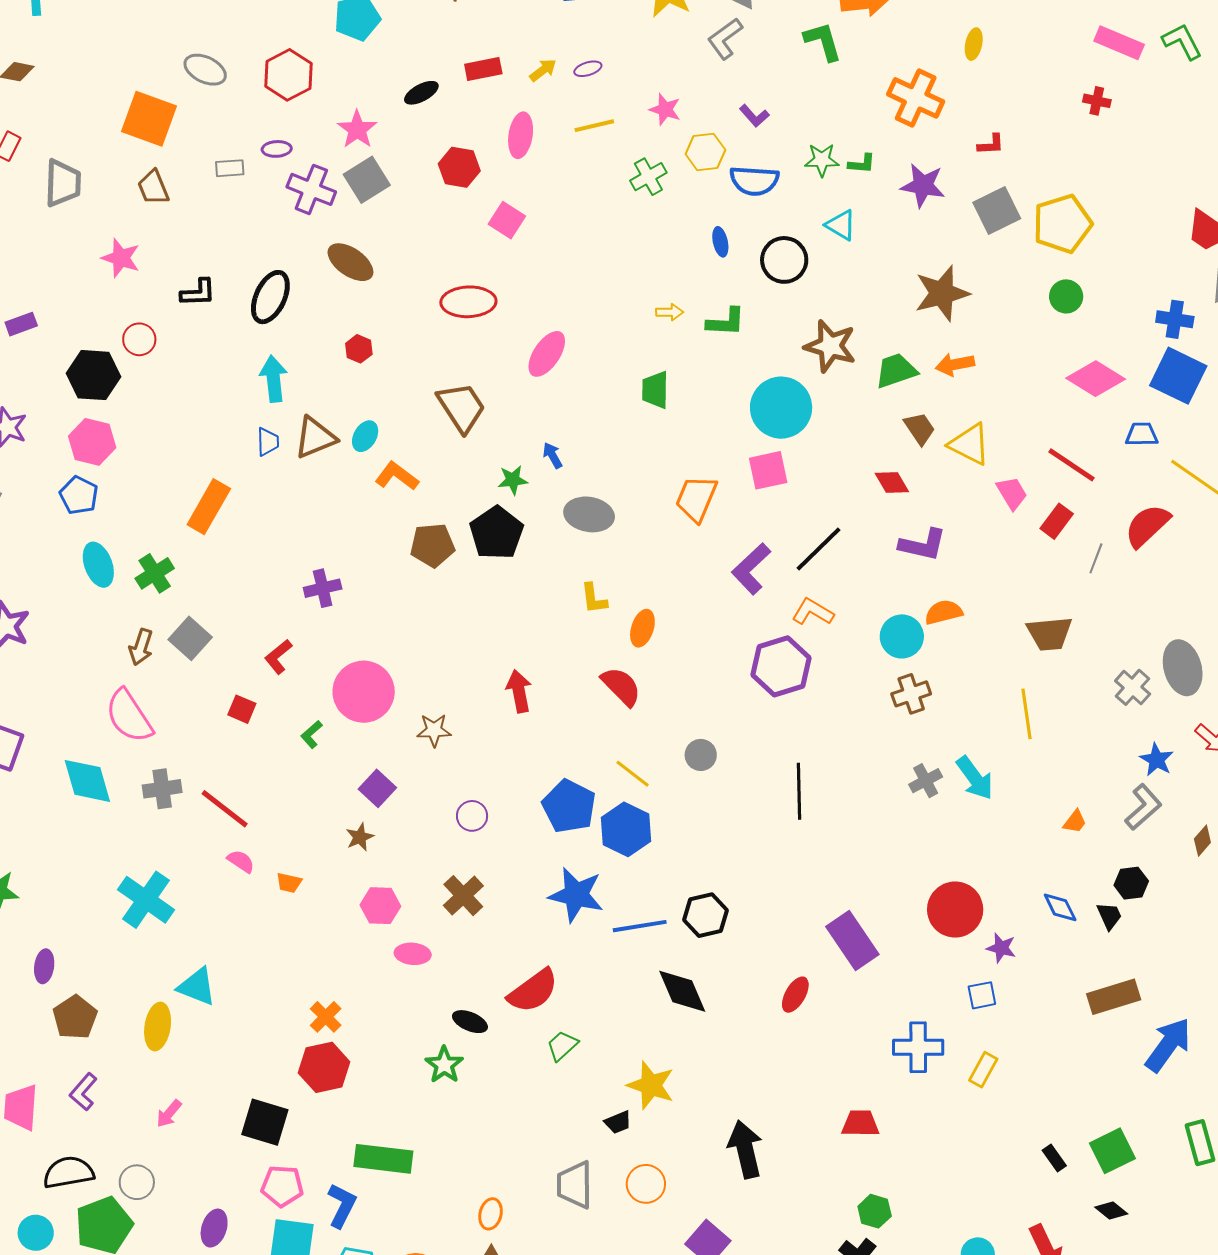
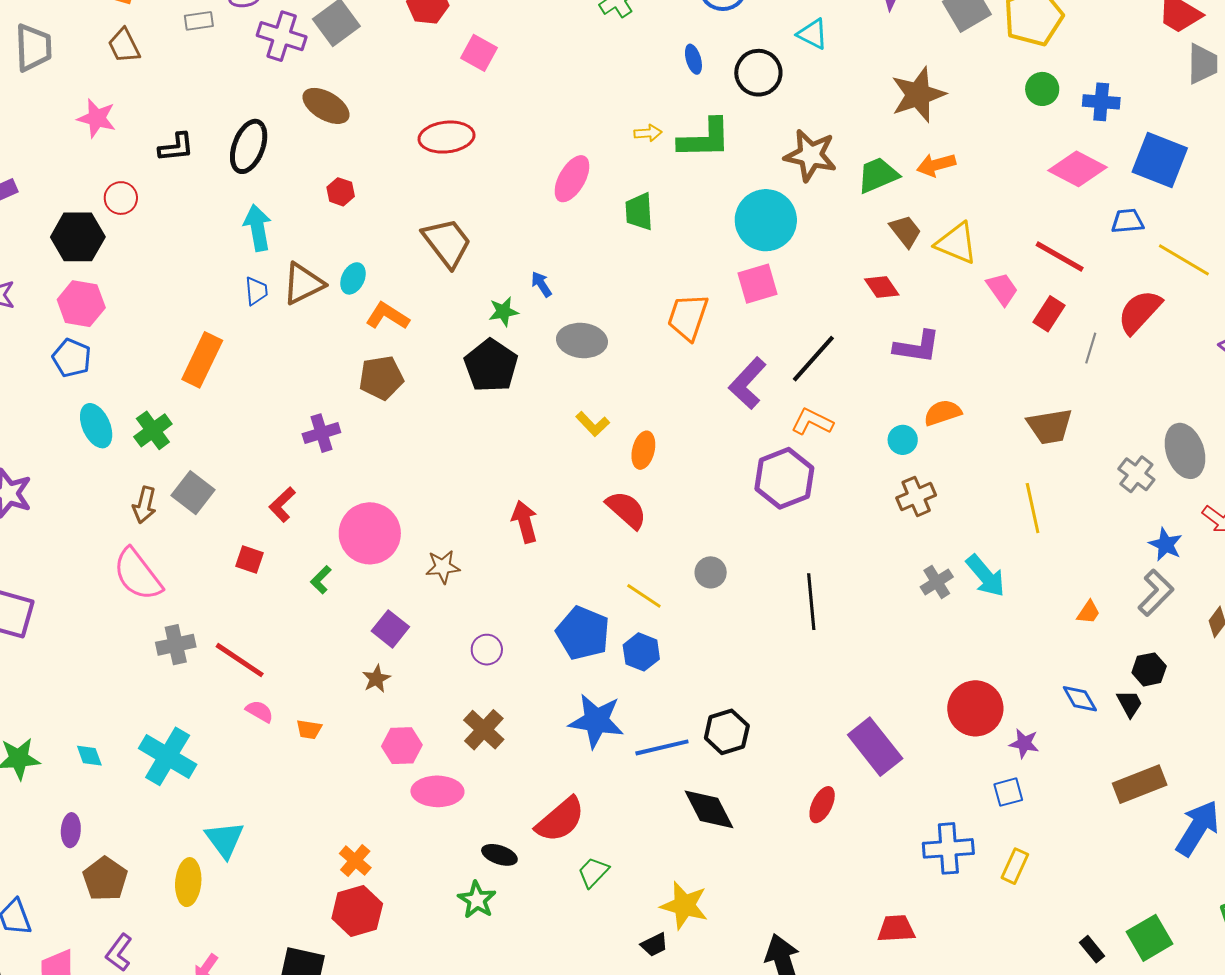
blue cross: (1175, 319) -> (1101, 102), moved
green L-shape: (726, 322) -> (705, 139), size x1.4
pink ellipse: (547, 354) -> (572, 179), moved
brown pentagon: (433, 545) -> (381, 378), moved
yellow L-shape: (594, 598) -> (593, 424), turned -32
cyan circle: (902, 636) -> (903, 440), size x0.7
cyan diamond: (87, 781) -> (89, 756), moved, size x0.5
blue hexagon: (626, 829) -> (641, 652), size x0.7
pink ellipse: (413, 954) -> (437, 791), size x1.4
cyan triangle: (197, 987) -> (225, 839), turned 36

